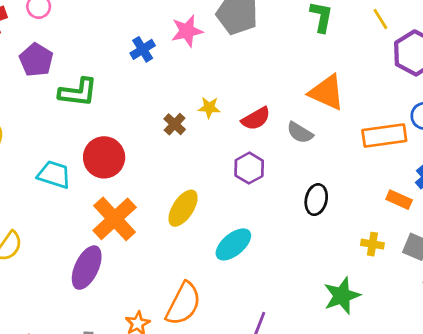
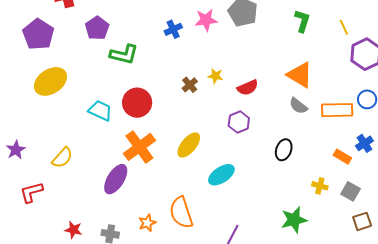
gray semicircle: (300, 133) -> (298, 106), moved
orange semicircle: (183, 304) -> (181, 213), turned 128

